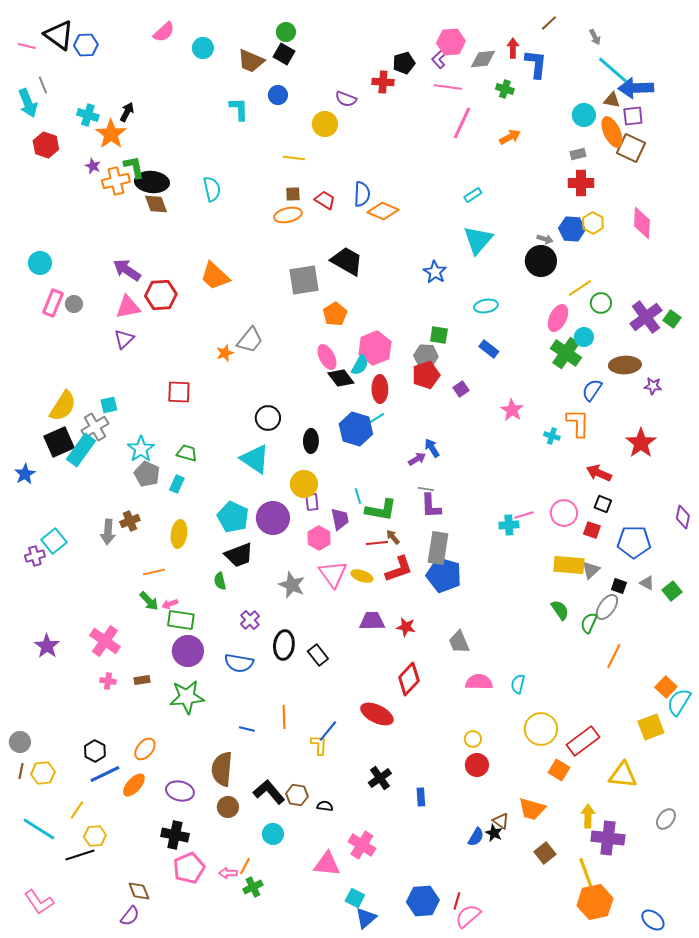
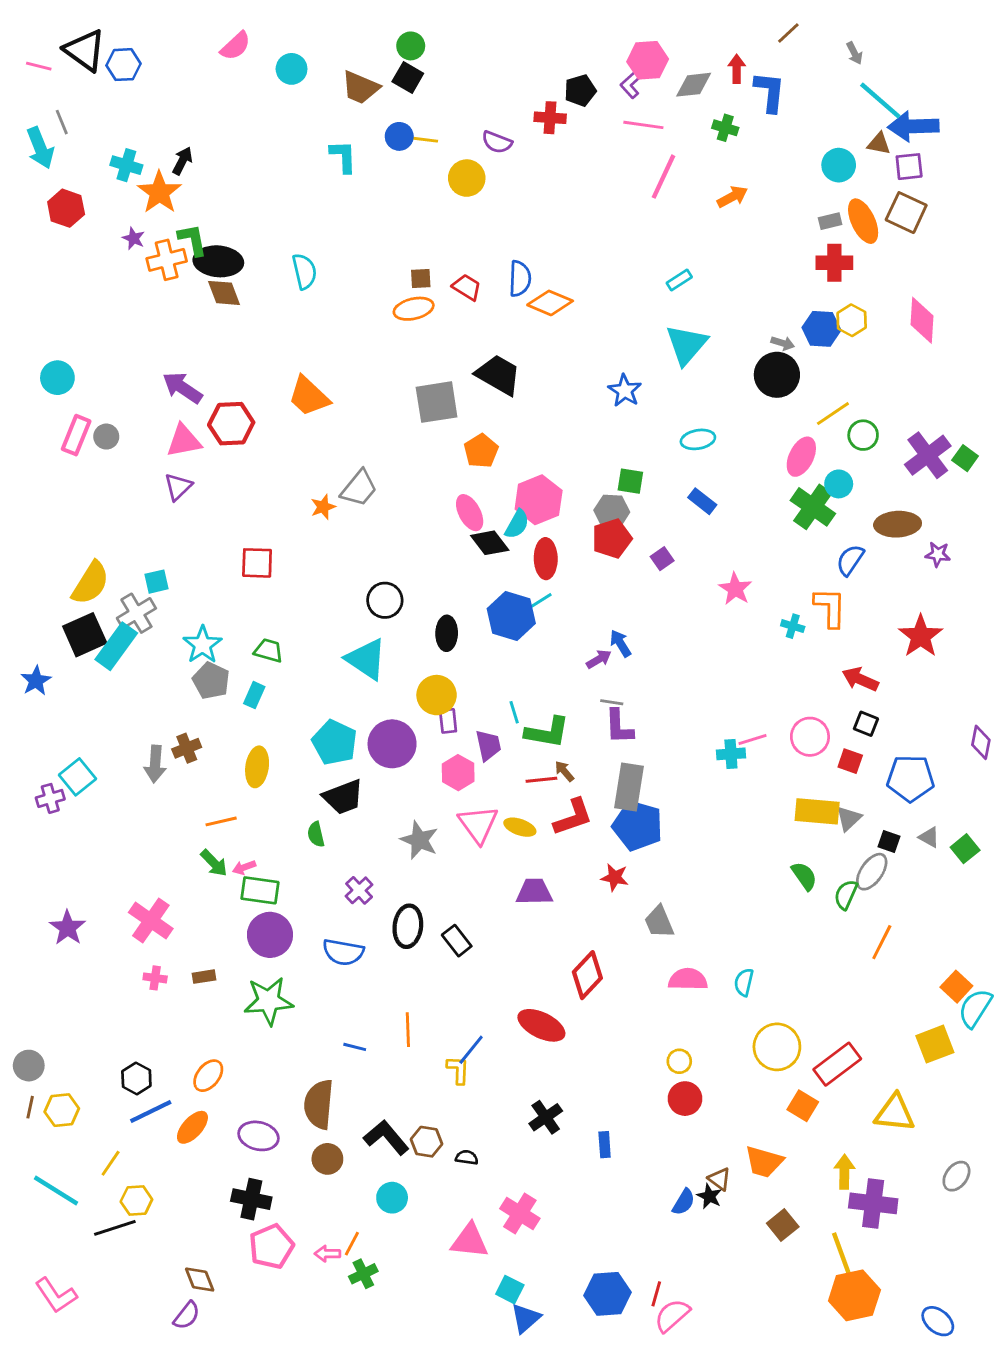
orange ellipse: (612, 132) -> (863, 221), moved
yellow line: (294, 158) -> (422, 139), moved
red star: (406, 627) -> (615, 877), moved

